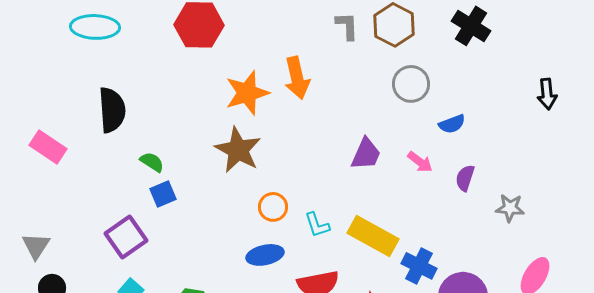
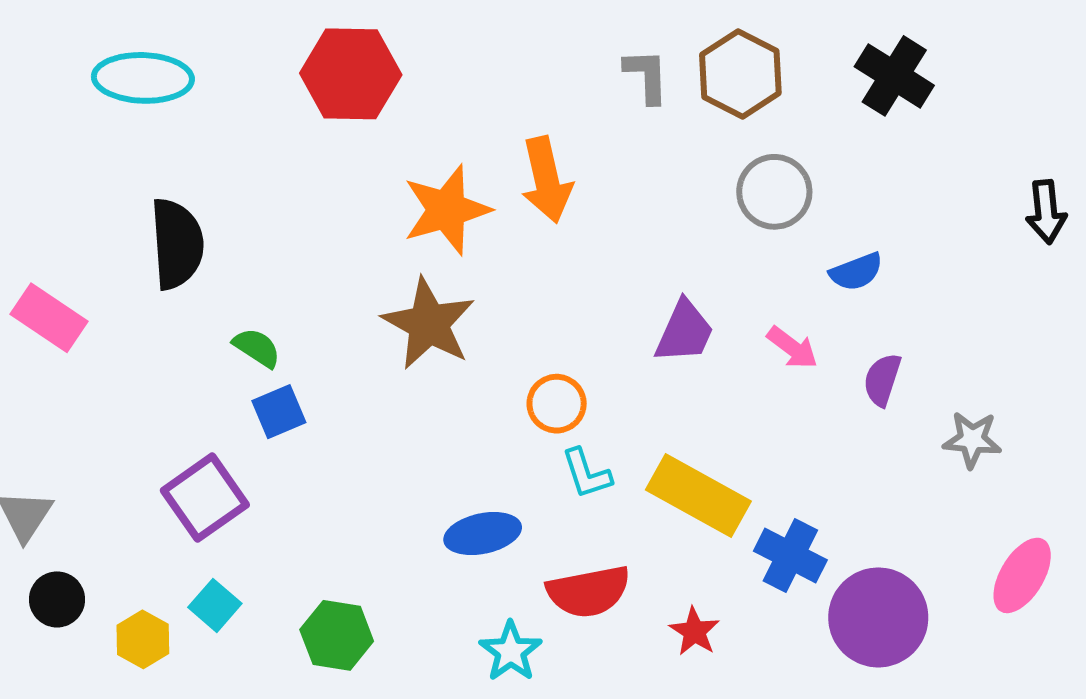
orange circle: (273, 207) -> (557, 404), moved

